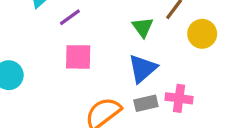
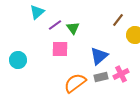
green triangle: (143, 27) -> (73, 28), moved
pink cross: (179, 98) -> (121, 74), turned -35

